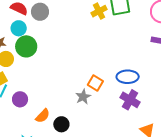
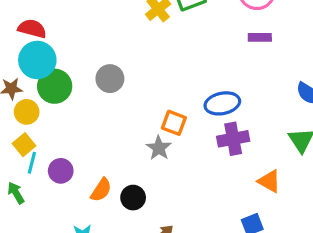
gray circle: (40, 12) -> (110, 79), moved
cyan circle: (19, 28) -> (37, 60), size x1.5
purple cross: (130, 100) -> (233, 139), turned -30

